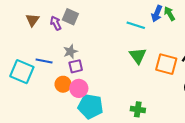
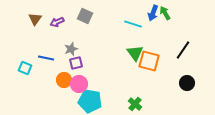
gray square: (70, 17) -> (85, 16), moved
purple arrow: (56, 23) -> (57, 22), turned -88
orange square: (166, 64) -> (149, 61), moved
cyan square: (22, 72) -> (25, 68), size x0.6
green cross: (138, 109) -> (135, 104), turned 32

